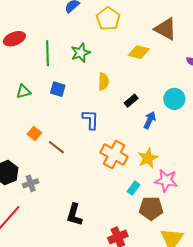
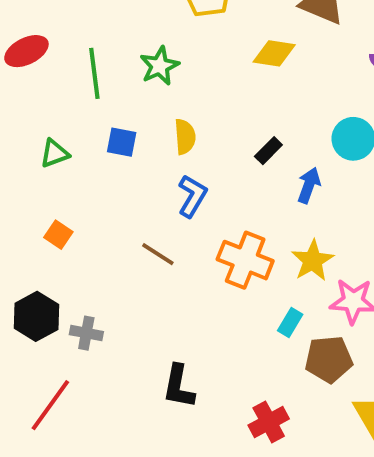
yellow semicircle: (103, 82) -> (185, 137), moved
blue L-shape: (91, 120) -> (192, 196), turned 35
orange square: (34, 133) -> (58, 235), moved
brown line: (56, 147) -> (158, 254), moved
gray cross: (31, 183) -> (86, 333), turned 35

